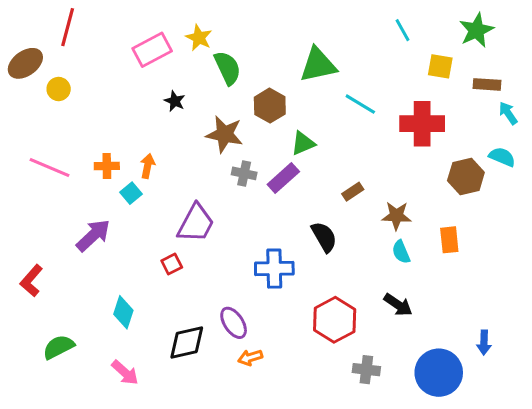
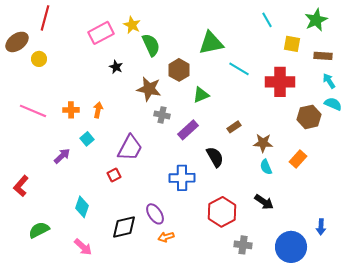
cyan arrow: (508, 113) -> (329, 81), moved
purple rectangle: (283, 178) -> (188, 130), moved
cyan square: (131, 193) -> (87, 139), moved
purple arrow: (93, 235) -> (62, 156), size x0.7
orange rectangle: (449, 240) -> (298, 159), turned 48

